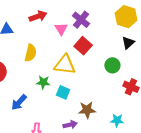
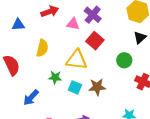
pink triangle: (61, 29) -> (73, 24), turned -48
brown star: (87, 110) -> (97, 87), moved

